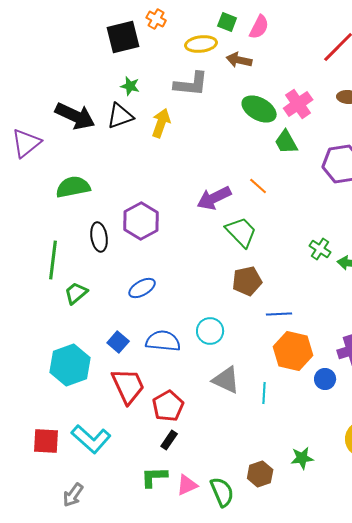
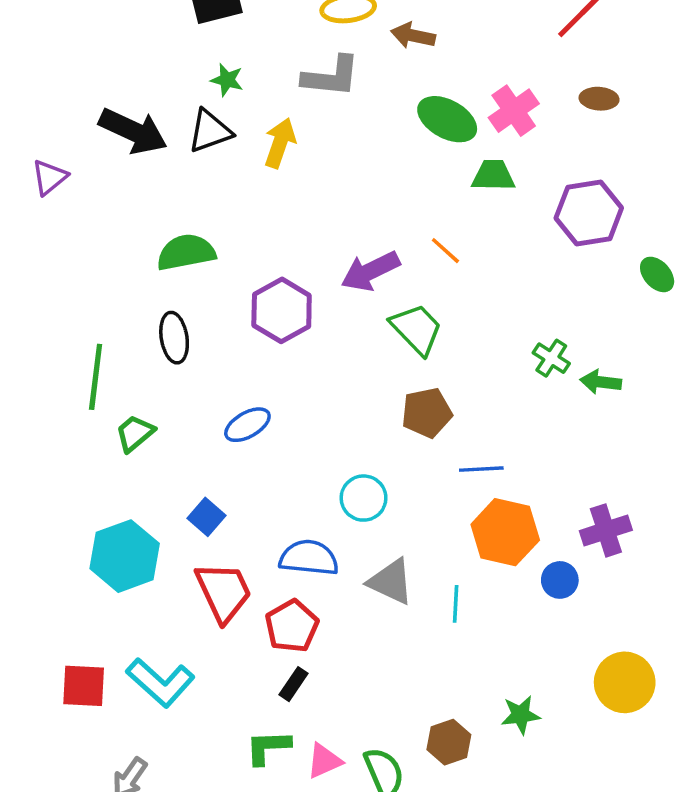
green trapezoid: (286, 142) -> (493, 175), turned 120
purple triangle: (26, 143) -> (49, 177), size x0.7
green semicircle: (73, 187) -> (186, 252), moved
purple hexagon: (141, 221) -> (282, 310), moved
blue semicircle: (163, 341) -> (309, 558), moved

